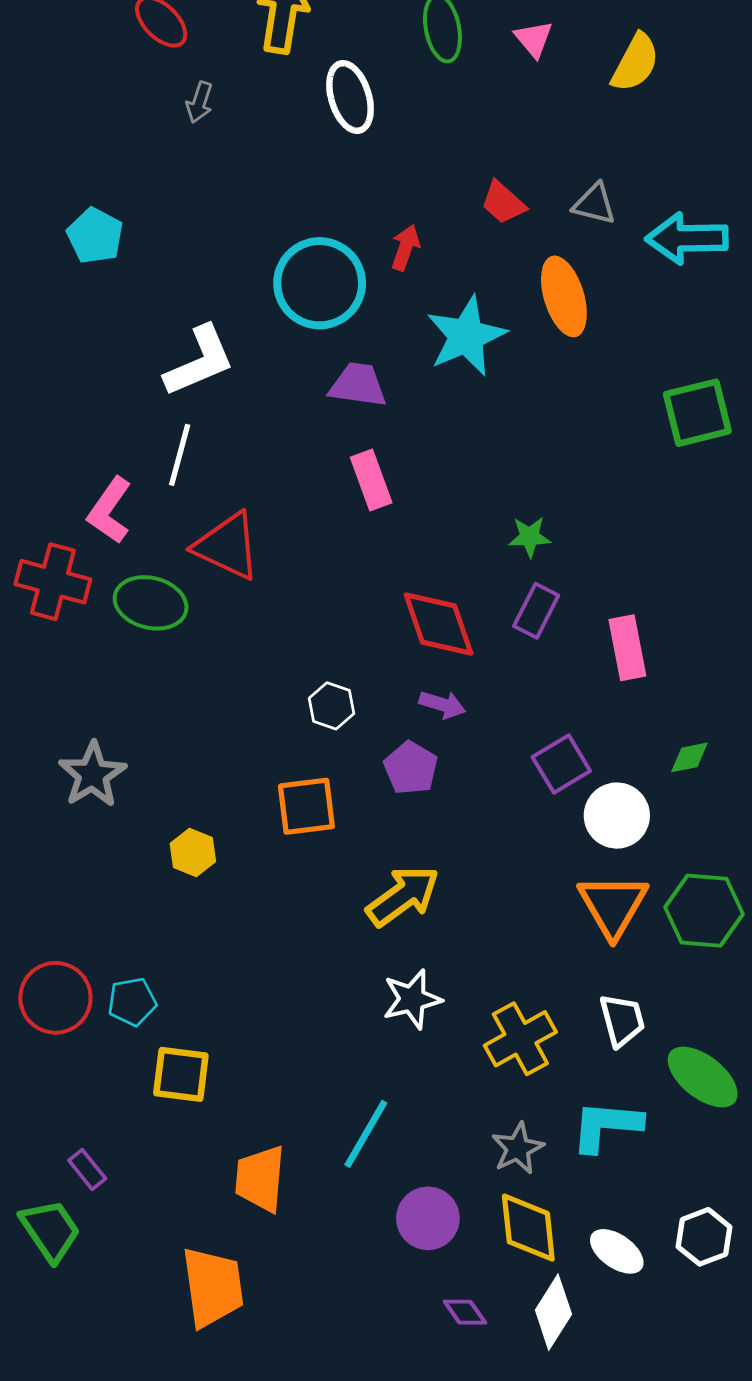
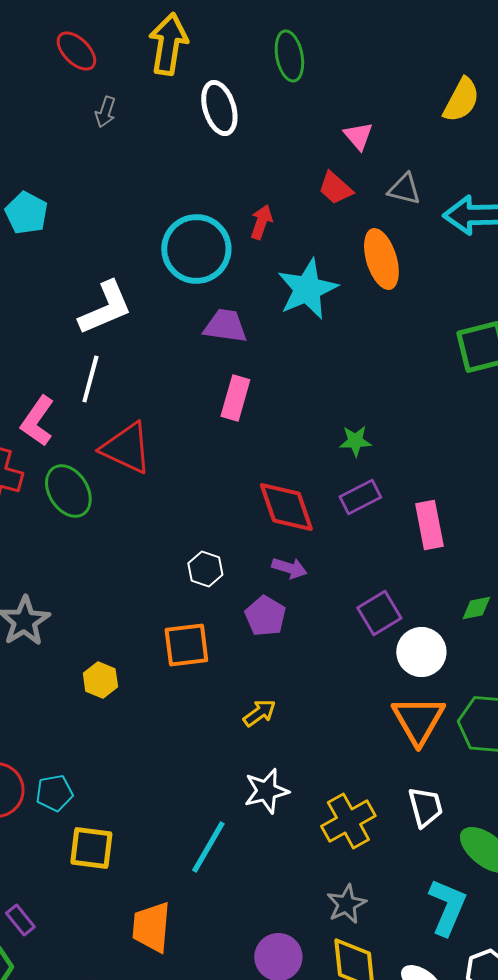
pink triangle: (534, 39) -> (358, 136), moved
yellow semicircle: (635, 63) -> (461, 100), moved
pink rectangle: (371, 480) -> (235, 398), turned 36
green ellipse: (151, 603) -> (68, 491), turned 44
purple rectangle: (536, 611) -> (360, 497), turned 36
yellow arrow: (403, 896) -> (259, 713), size x0.6
cyan L-shape: (606, 1126) -> (447, 907), moved, turned 108
cyan line: (366, 1134) -> (208, 847), moved

